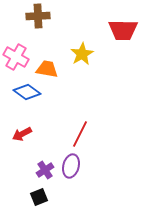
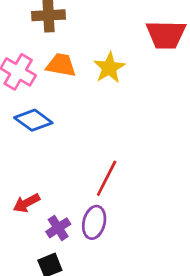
orange trapezoid: (47, 69) -> (61, 65), moved
red arrow: (22, 134) -> (26, 203), moved

